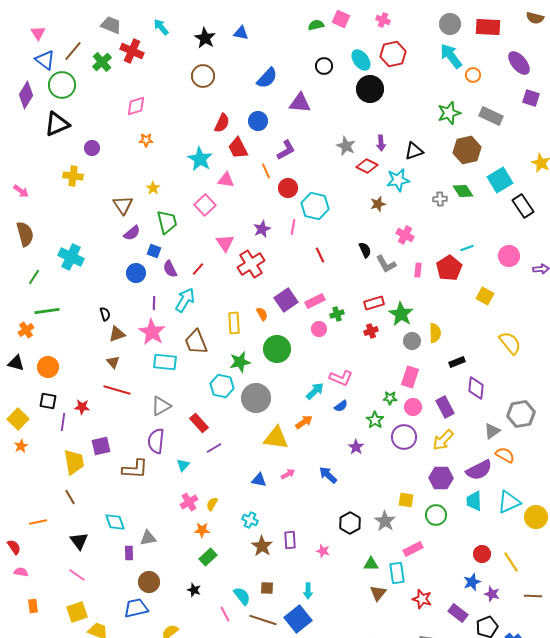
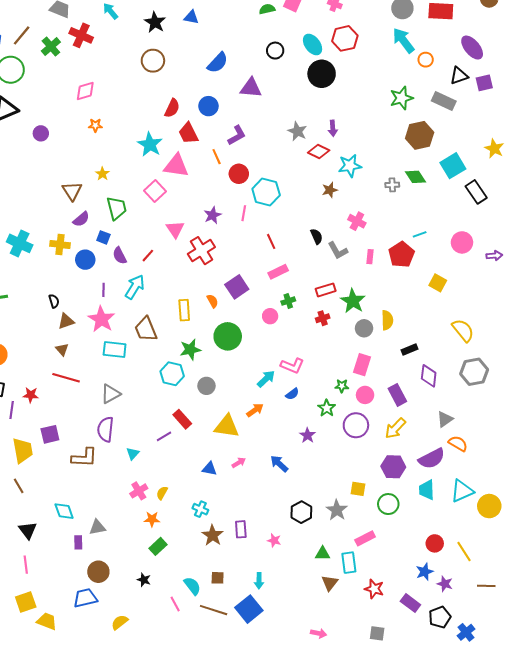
purple square: (531, 98) -> (484, 83), turned -30
black triangle: (414, 151) -> (459, 76), moved
yellow cross: (73, 176) -> (60, 244), moved
pink triangle: (226, 180) -> (176, 166), size x1.5
pink rectangle: (315, 301) -> (278, 272), moved
gray circle: (256, 398) -> (206, 386), size x0.6
gray hexagon: (521, 414) -> (474, 372), moved
red rectangle: (199, 423) -> (182, 419), moved
pink line: (77, 575) -> (26, 565), turned 48

